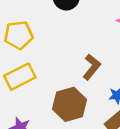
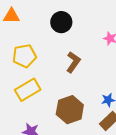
brown L-shape: (92, 67) -> (73, 62), moved

